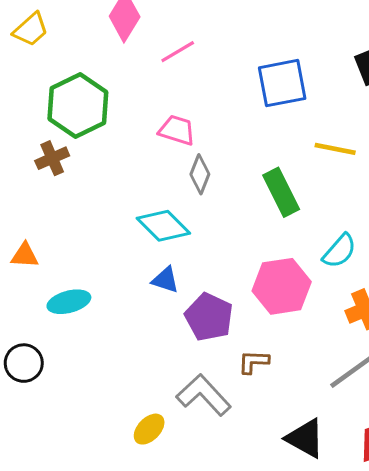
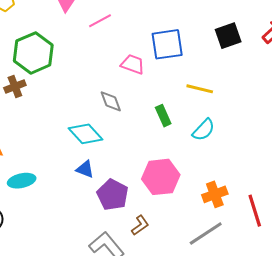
pink trapezoid: (177, 130) -> (133, 64), moved
gray diamond: (200, 174) -> (111, 101), turned -45
green rectangle: (281, 192) -> (163, 116), size x0.7
cyan semicircle: (339, 251) -> (203, 130), moved
brown L-shape: (253, 362) -> (140, 225), turned 140

